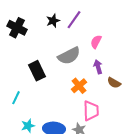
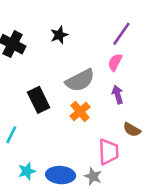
purple line: (74, 20) -> (121, 34), moved
brown semicircle: (114, 83) -> (132, 130), moved
orange cross: (79, 86) -> (80, 112), moved

